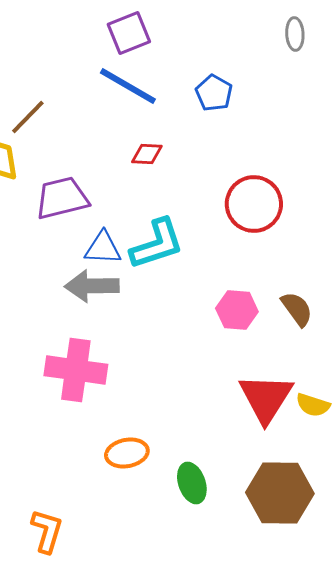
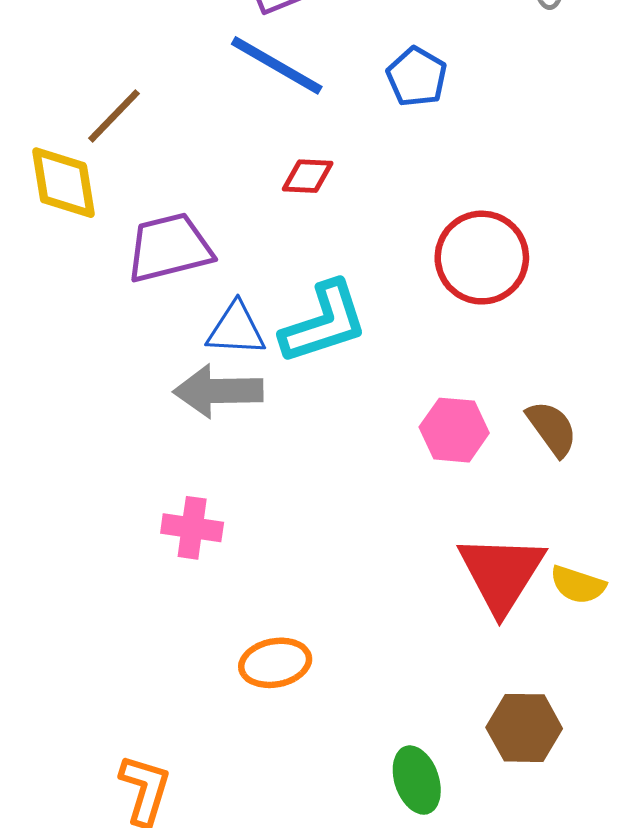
pink cross: (76, 370) -> (192, 528), size x0.6
green ellipse: (192, 483) -> (417, 780), moved
brown hexagon: (280, 493) -> (524, 728), size x0.7

